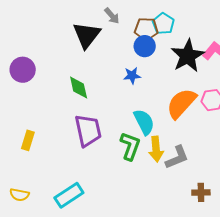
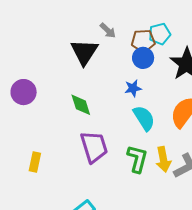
cyan pentagon: (163, 24) -> (160, 34), turned 30
cyan semicircle: (144, 122) -> (144, 118), moved

